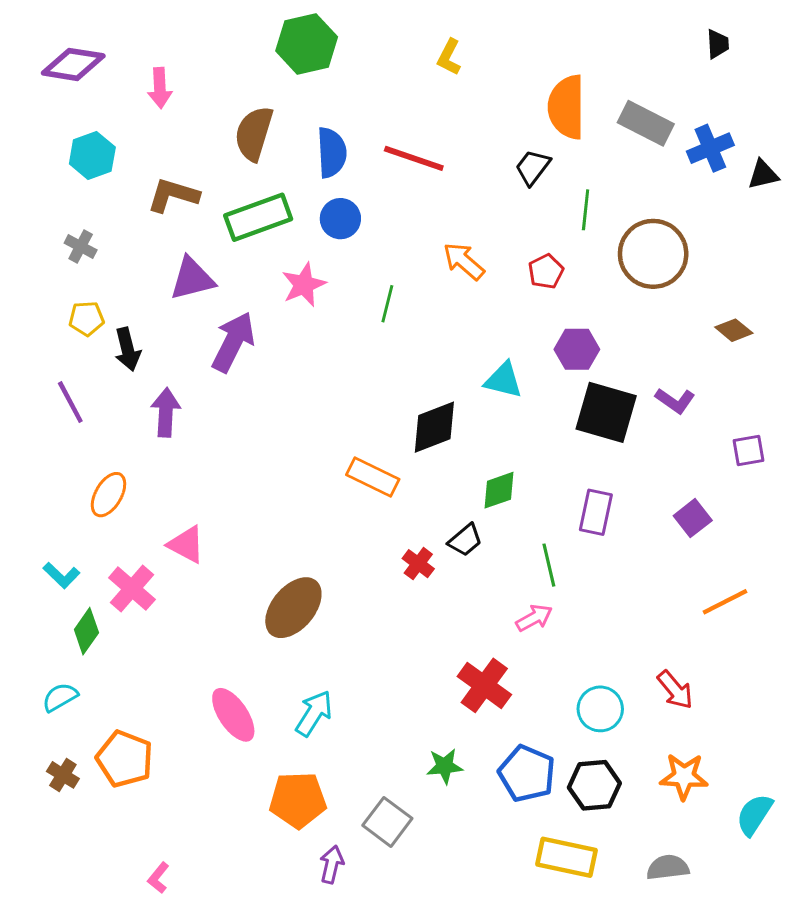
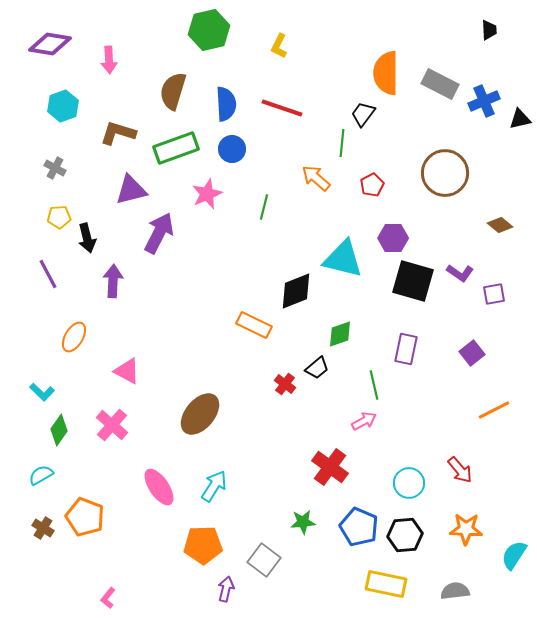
yellow L-shape: (449, 57) -> (279, 46), moved
green line: (586, 210) -> (342, 143), moved
cyan triangle: (503, 380) -> (343, 259), size x1.5
purple square: (749, 451) -> (494, 294), moved
pink cross: (132, 589) -> (112, 425), moved

